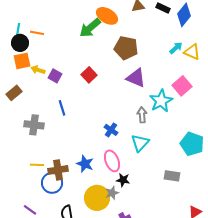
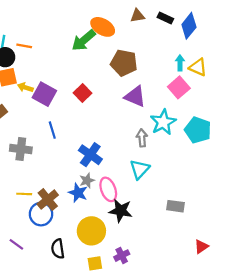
cyan arrow: (176, 48) -> (180, 63), turned -48
purple square: (55, 76) -> (44, 94), size x1.5
pink square: (182, 86) -> (179, 87), moved
blue cross: (111, 130) -> (90, 155), moved, size x1.5
cyan pentagon: (192, 144) -> (198, 130), moved
brown cross: (58, 170) -> (48, 200), turned -30
black star: (123, 180) -> (121, 211), size x1.5
gray star: (112, 193) -> (87, 180), moved

